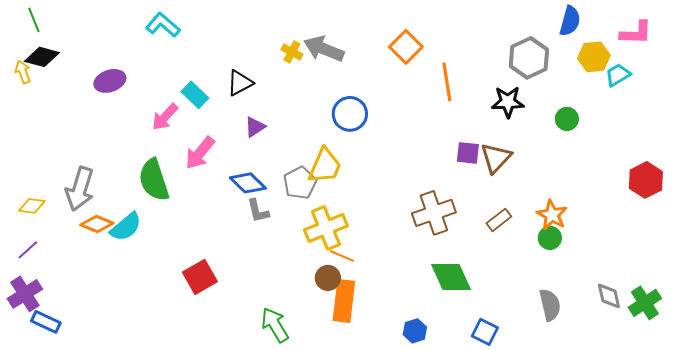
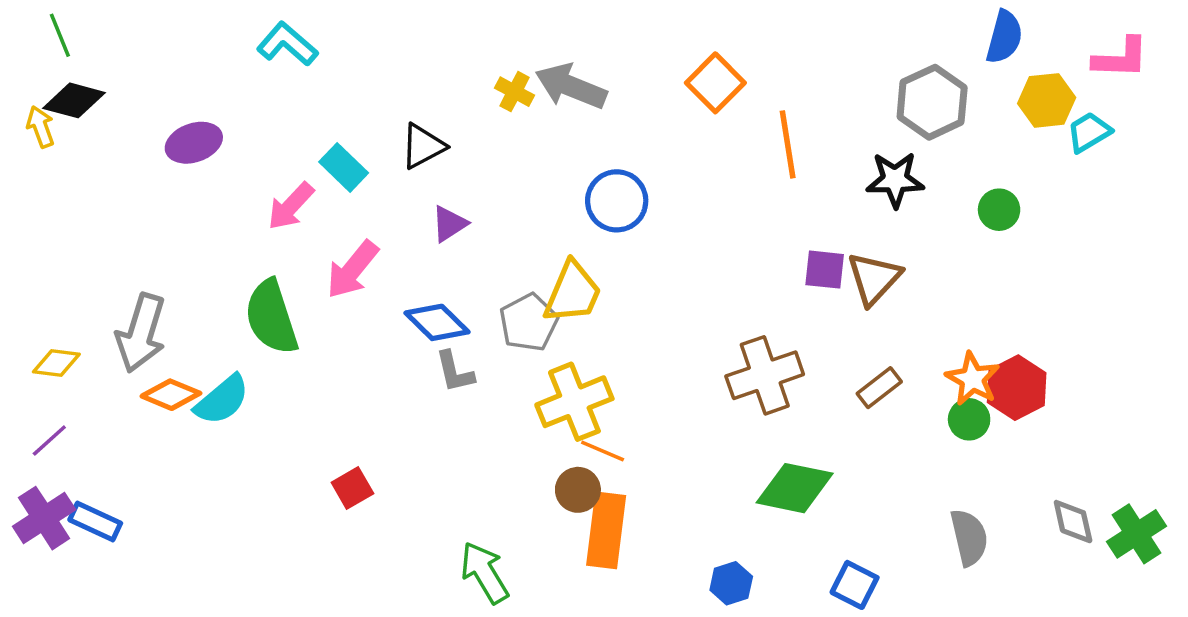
red hexagon: (646, 180) -> (1017, 388), moved
red square: (200, 277) -> (352, 488), size x0.7
green diamond: (451, 277) -> (795, 488), turned -54
blue rectangle: (46, 322) -> (95, 522), moved

